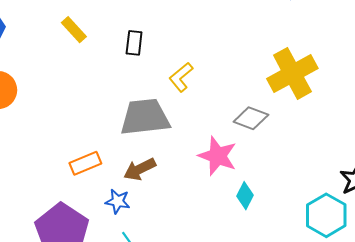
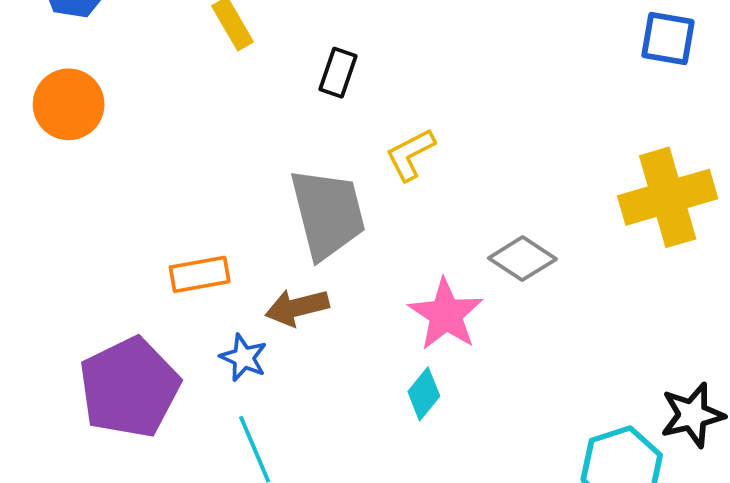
yellow cross: (292, 73) -> (668, 197), moved
gray trapezoid: (145, 117) -> (328, 214), turned 70
cyan diamond: (245, 196) -> (424, 394), moved

